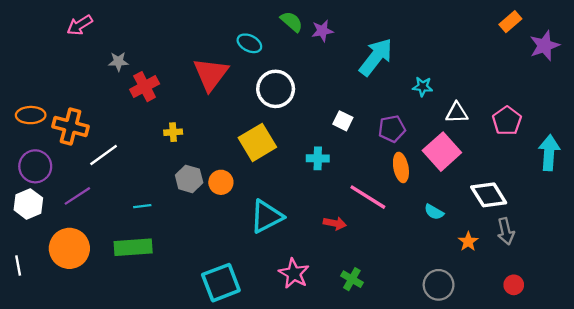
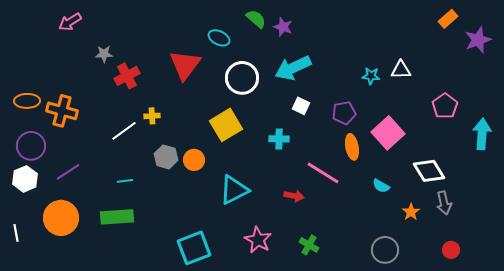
purple star: (322, 31) -> (283, 27), turned 30
cyan arrow: (376, 57) -> (293, 68), moved, turned -153
white triangle: (457, 113) -> (401, 70), moved
white line: (104, 155) -> (124, 131), moved

